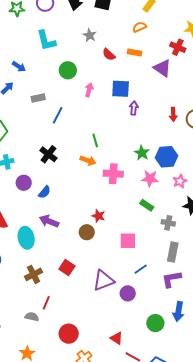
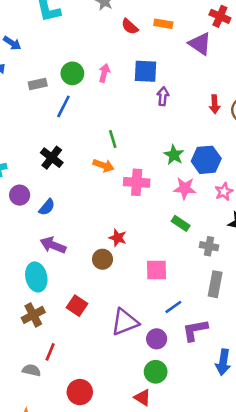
green circle: (68, 70) -> (72, 73), moved
cyan ellipse: (26, 238) -> (36, 277), moved
purple L-shape: (171, 279) -> (195, 330), moved
green circle: (155, 323) -> (156, 372), moved

